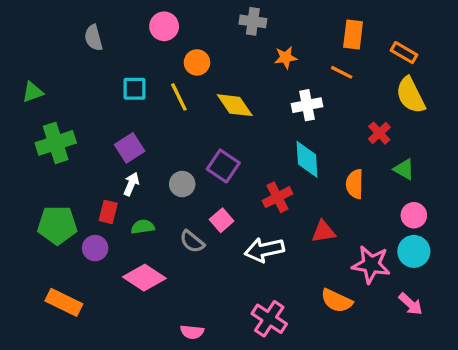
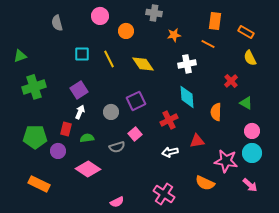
orange circle: (197, 62) -> (126, 31), moved
yellow semicircle: (411, 95) -> (250, 58), size x0.7
purple square: (223, 166) -> (136, 101), turned 30
gray semicircle: (192, 242) -> (117, 147), turned -56
white arrow: (264, 250) -> (170, 152), moved, size x0.7
pink semicircle: (192, 332) -> (117, 202), turned -32

